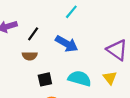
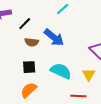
brown semicircle: (30, 56) -> (32, 42), moved

